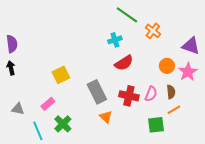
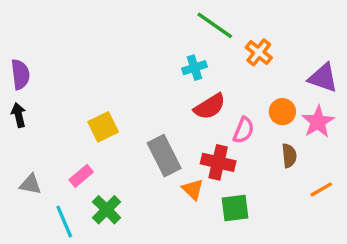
pink semicircle: (151, 94) -> (244, 130), moved
orange line: (174, 110) -> (321, 189), moved
orange triangle: (106, 117) -> (193, 189), moved
green square: (156, 125) -> (235, 208), moved

